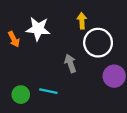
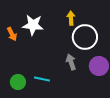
gray arrow: (70, 63) -> (71, 62), moved

